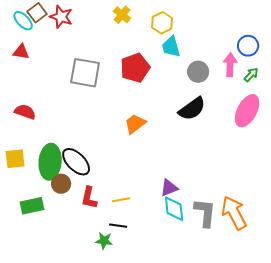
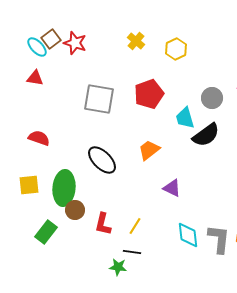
cyan trapezoid: (171, 47) -> (185, 118), moved
black ellipse: (76, 162) -> (102, 160), moved
purple triangle: (169, 188) -> (172, 188), moved, turned 48
yellow line: (121, 200) -> (135, 226), turned -48
green rectangle: (32, 206) -> (46, 232), turned -40

